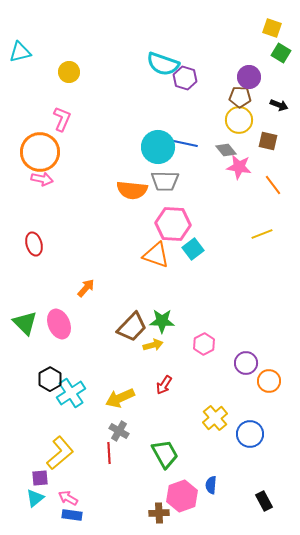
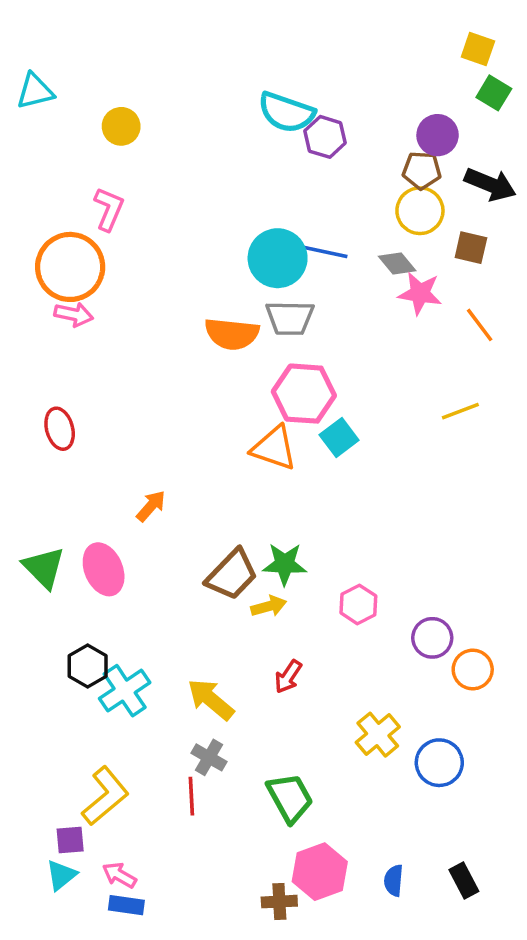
black arrow: (279, 105) -> (490, 184), size x1.6
yellow arrow: (120, 398) -> (211, 699), turned 64
blue semicircle: (211, 485) -> (394, 880), moved

